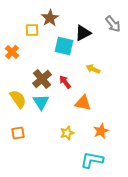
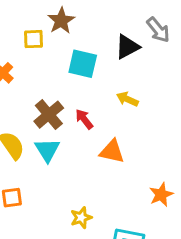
black triangle: (83, 33) -> (127, 47), moved
orange star: (101, 131) -> (161, 195), moved
yellow star: (67, 133) -> (81, 218), moved

